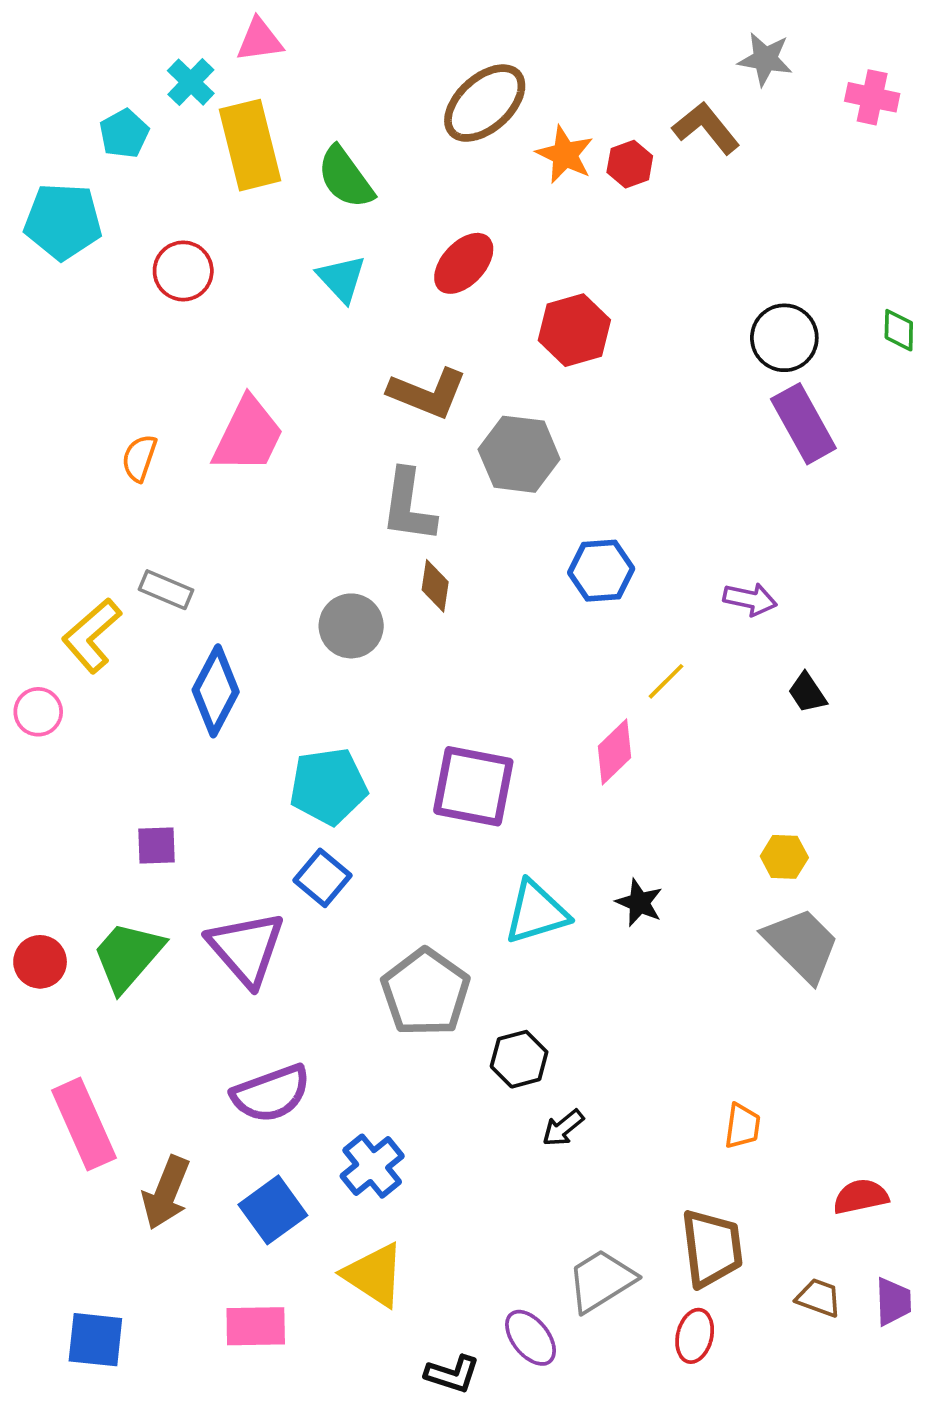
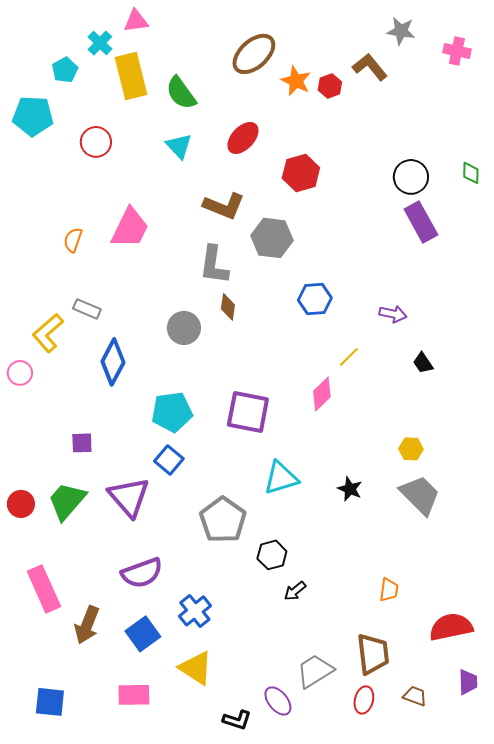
black star: (639, 903) -> (350, 489), moved
red semicircle: (861, 1197) -> (451, 627), size x1.5
brown trapezoid: (819, 1298) -> (415, 696), moved

